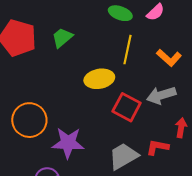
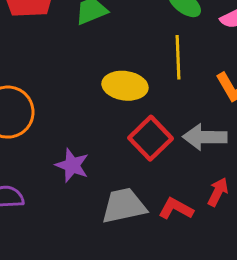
yellow line: (127, 50) -> (178, 57), turned -32
purple star: (68, 143) -> (72, 165), moved, size x0.7

